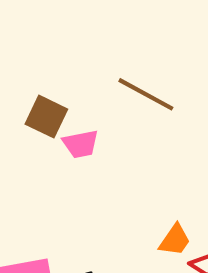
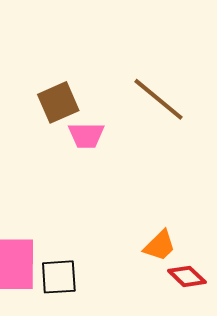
brown square: (46, 117) -> (58, 102), turned 30

